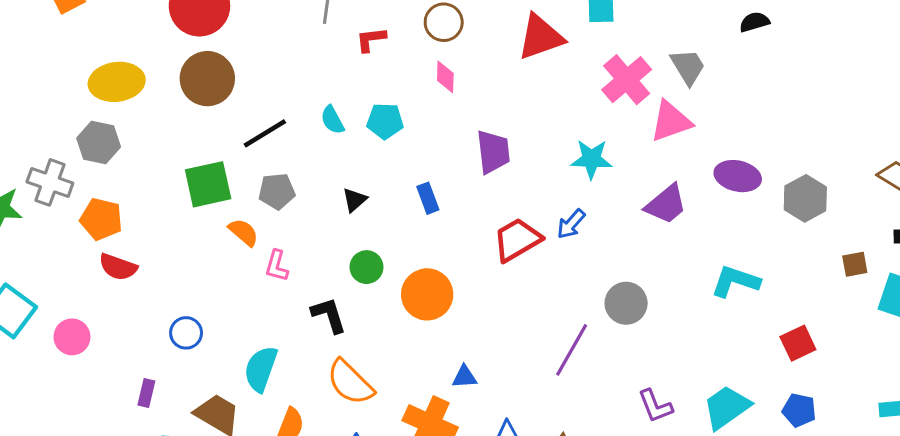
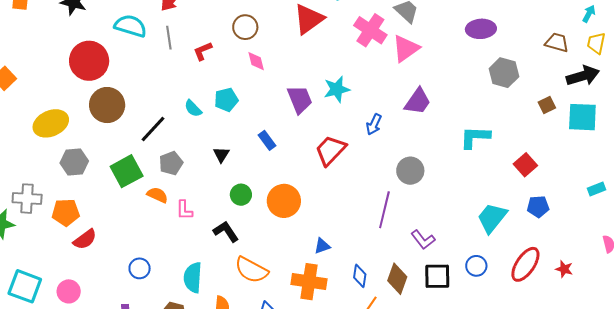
gray hexagon: (99, 143) -> (74, 162), moved
cyan star: (591, 159) -> (337, 89), moved
purple ellipse: (738, 176) -> (481, 29), moved
blue arrow: (571, 224) -> (374, 124), moved
red semicircle: (118, 267) -> (85, 239), turned -40
purple L-shape: (655, 406) -> (423, 240), moved

